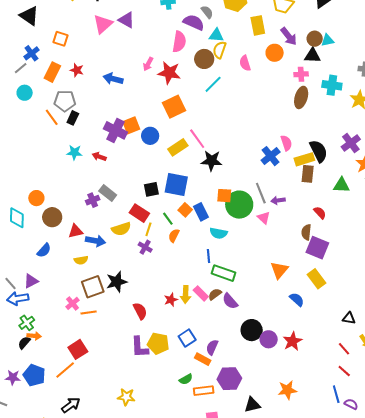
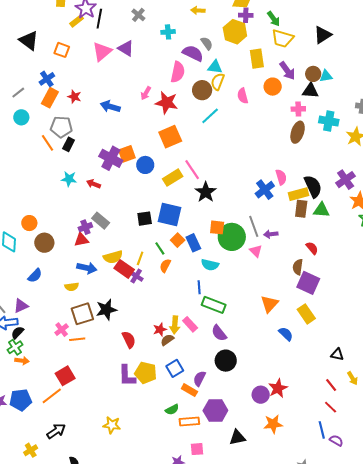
orange square: (61, 39) -> (62, 50), moved
blue cross: (32, 53) -> (47, 79), moved
black star: (212, 161) -> (206, 192), turned 30
green triangle: (341, 185) -> (321, 210), moved
red rectangle: (139, 213) -> (124, 269), moved
red triangle: (76, 231) -> (81, 240), moved
brown semicircle: (215, 294) -> (167, 340), moved
black circle: (252, 330) -> (226, 361), moved
purple circle: (269, 339) -> (261, 395), moved
red star: (293, 341) -> (278, 388), moved
black semicircle: (24, 343) -> (17, 333), moved
blue pentagon: (34, 375) -> (21, 400), turned -30

